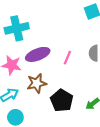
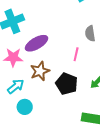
pink line: (67, 58) -> (76, 54), moved

